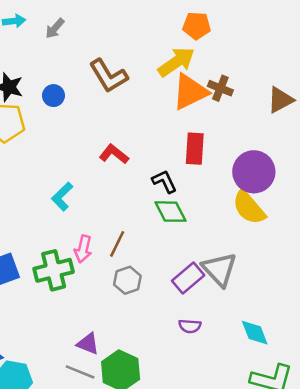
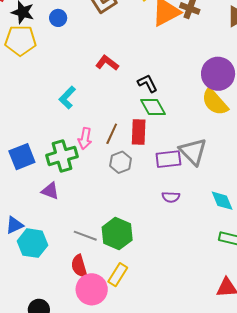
red rectangle: (195, 149) -> (139, 132), moved
purple rectangle: (188, 278) -> (168, 159), turned 35
purple triangle: (88, 344) -> (50, 191), moved

